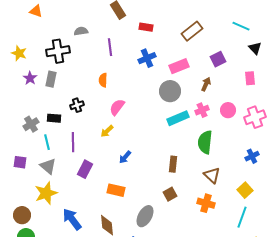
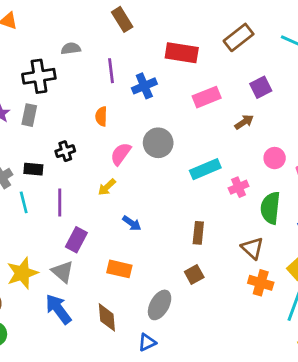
red rectangle: (146, 27) -> (182, 53), moved, size x1.6
brown rectangle: (192, 31) -> (239, 37), moved
blue cross: (147, 58) -> (144, 86), moved
brown arrow: (206, 84) -> (244, 122), turned 32
gray circle: (170, 91) -> (158, 143), moved
pink cross: (202, 110) -> (239, 187), moved
green semicircle: (205, 142) -> (270, 208), moved
blue arrow: (125, 157) -> (132, 223), turned -96
gray triangle: (48, 166) -> (62, 272), moved
orange cross: (206, 203) -> (261, 283), moved

